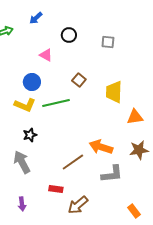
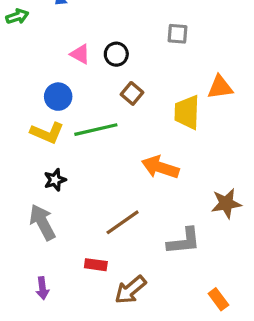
black circle: (69, 35) -> (116, 54), moved
orange triangle: (135, 117) -> (220, 87), moved
orange arrow: (101, 147) -> (160, 167), moved

